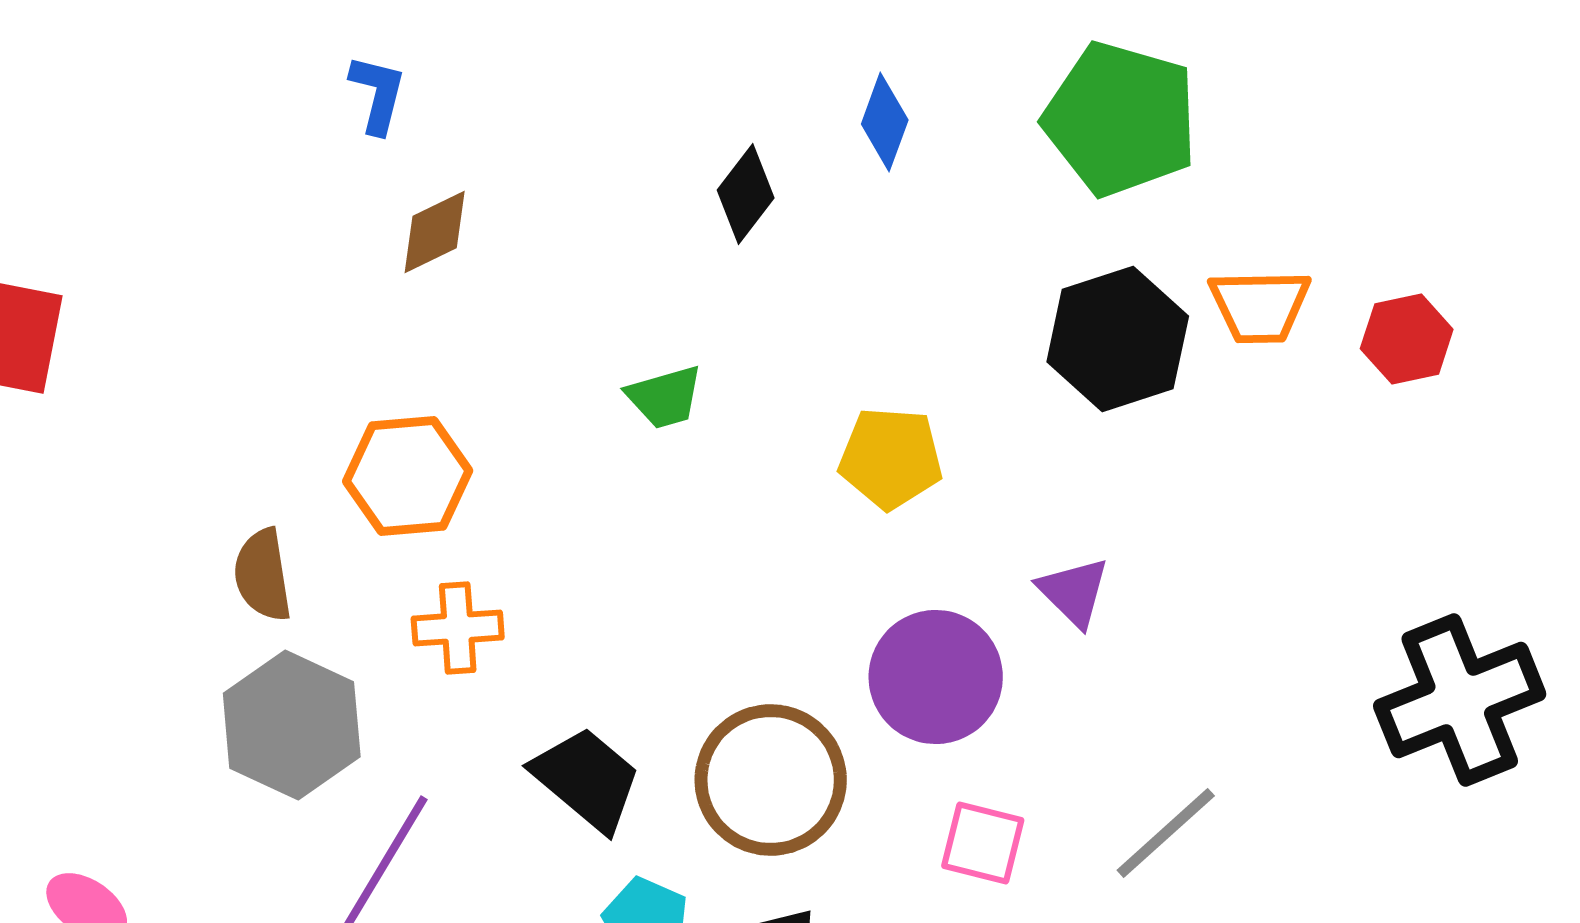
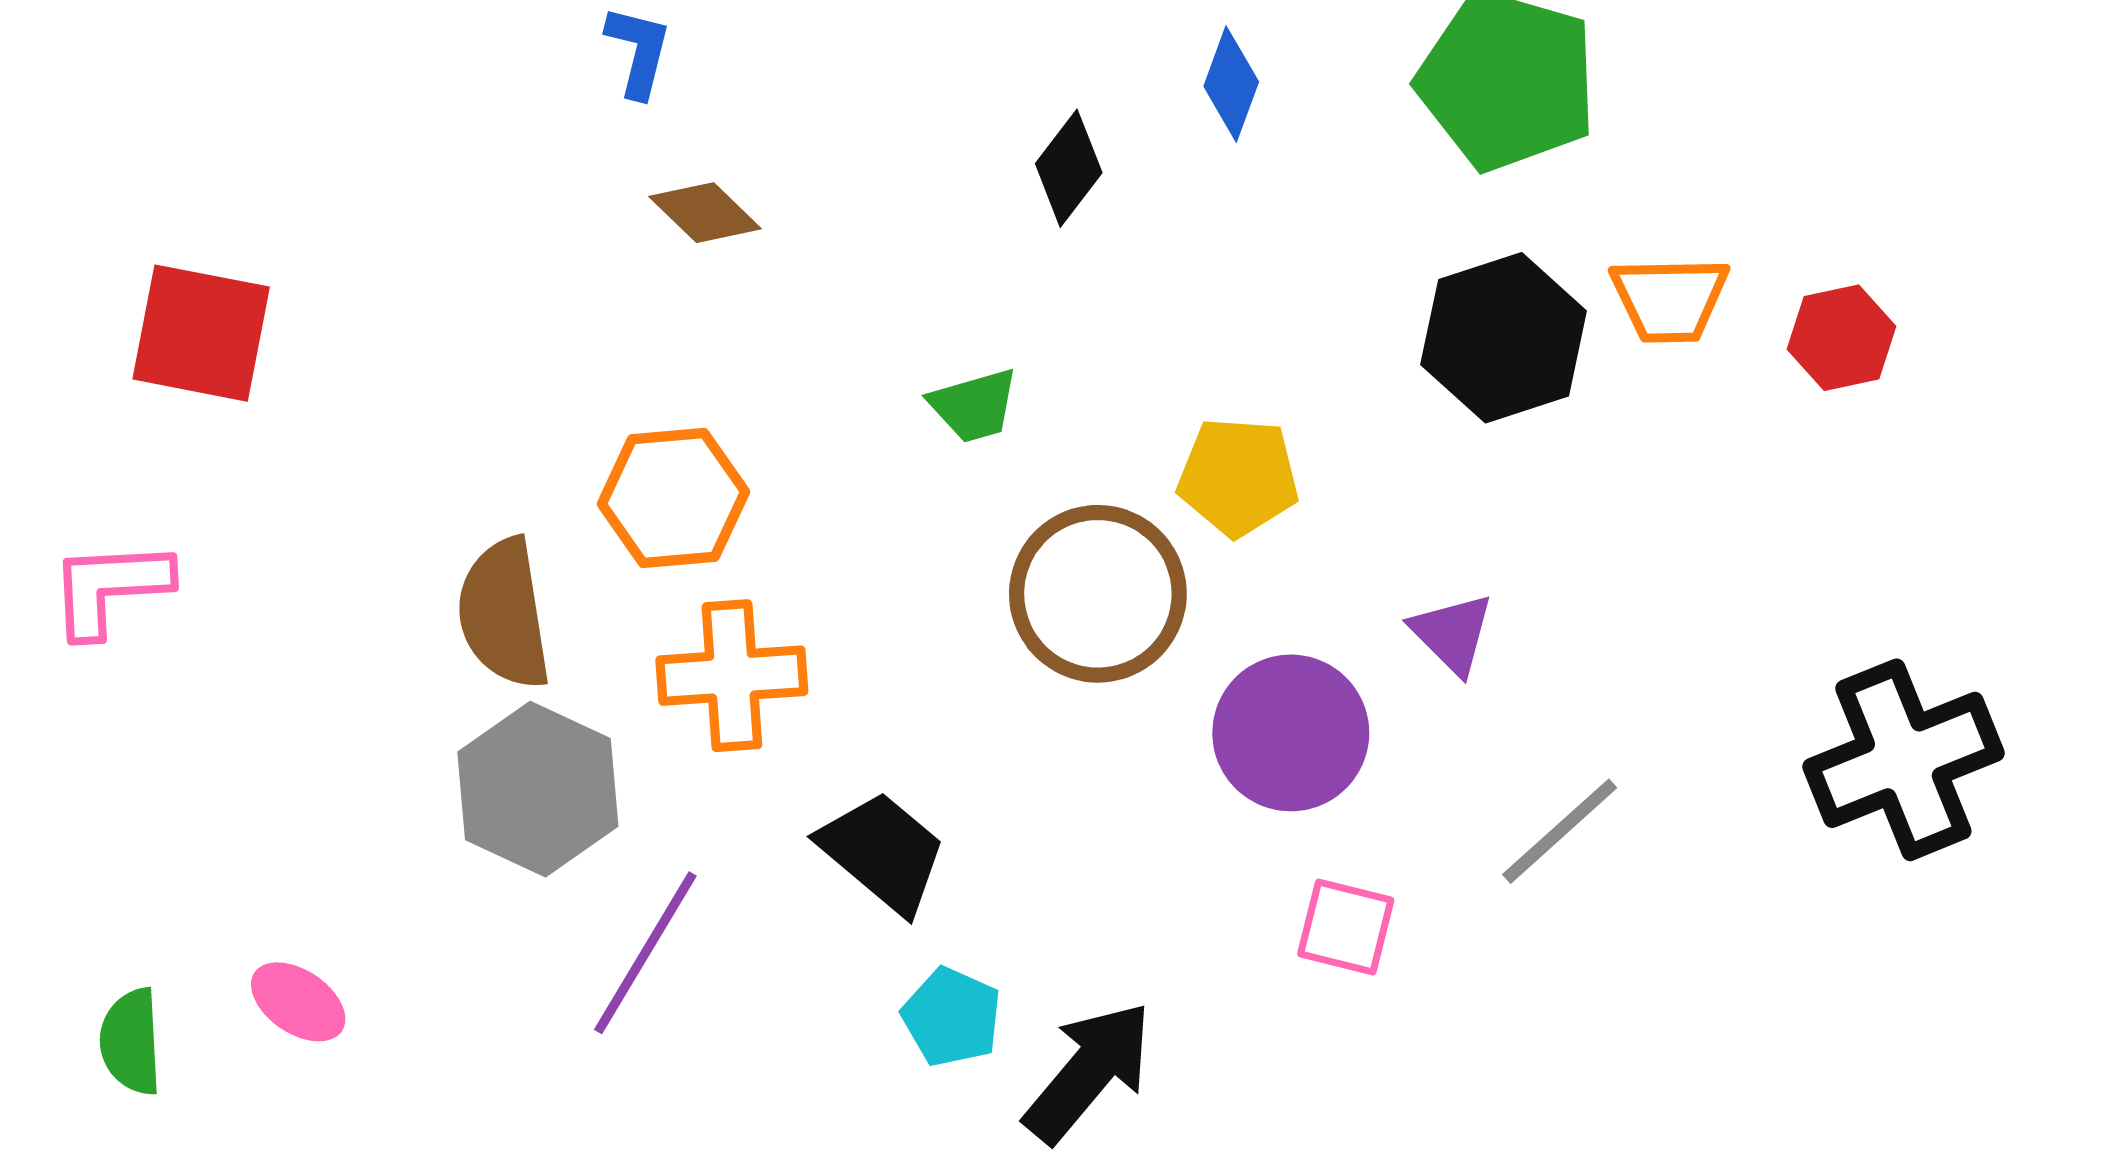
brown diamond: (435, 232) -> (705, 213), turned 70
brown semicircle: (263, 575) -> (504, 614), size x1.4
orange cross: (458, 628) -> (732, 676), size x1.4
brown circle: (771, 780) -> (1098, 594), moved
gray line: (1166, 833) -> (1560, 831), moved

